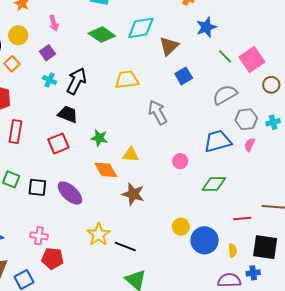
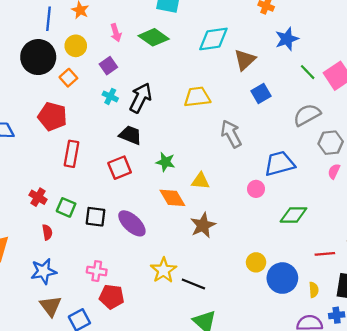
green diamond: (102, 35) -> (154, 37), moved
blue trapezoid: (218, 141) -> (279, 164), moved
brown star: (133, 194) -> (203, 225), turned 30

